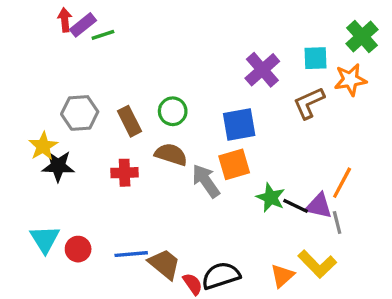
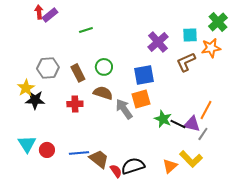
green line: (103, 35) -> (86, 30), moved
gray line: (337, 223) -> (203, 134), turned 48

